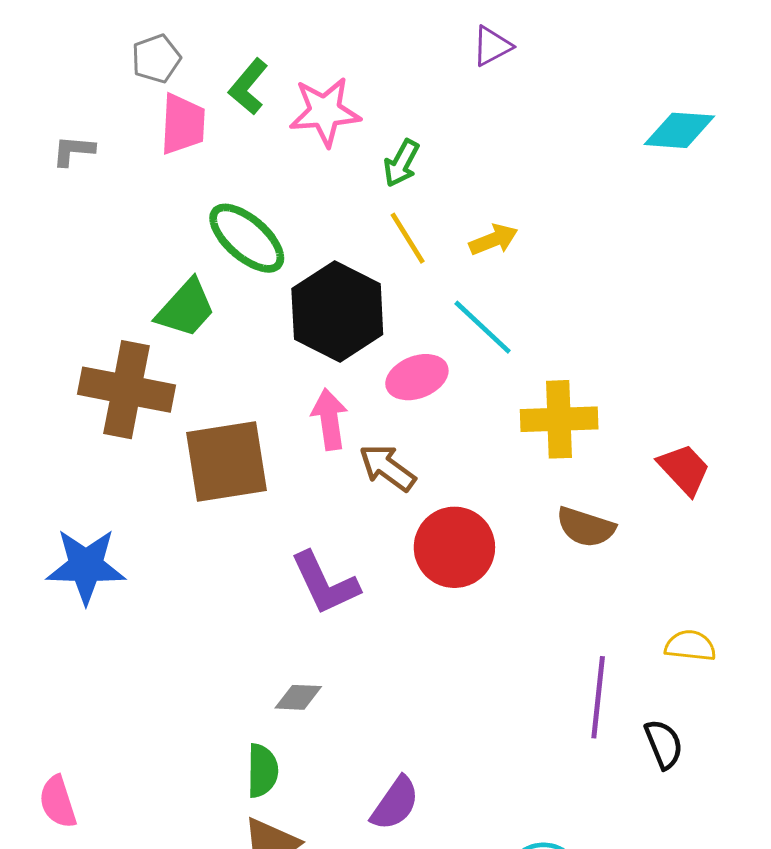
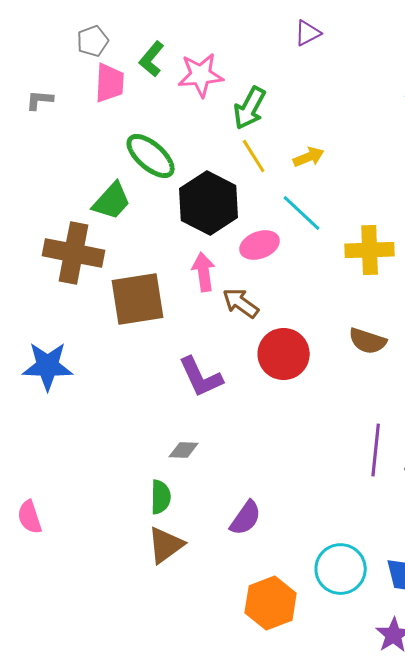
green arrow: (401, 163) -> (250, 108), size x1.4
yellow cross: (559, 419) -> (370, 250), moved

